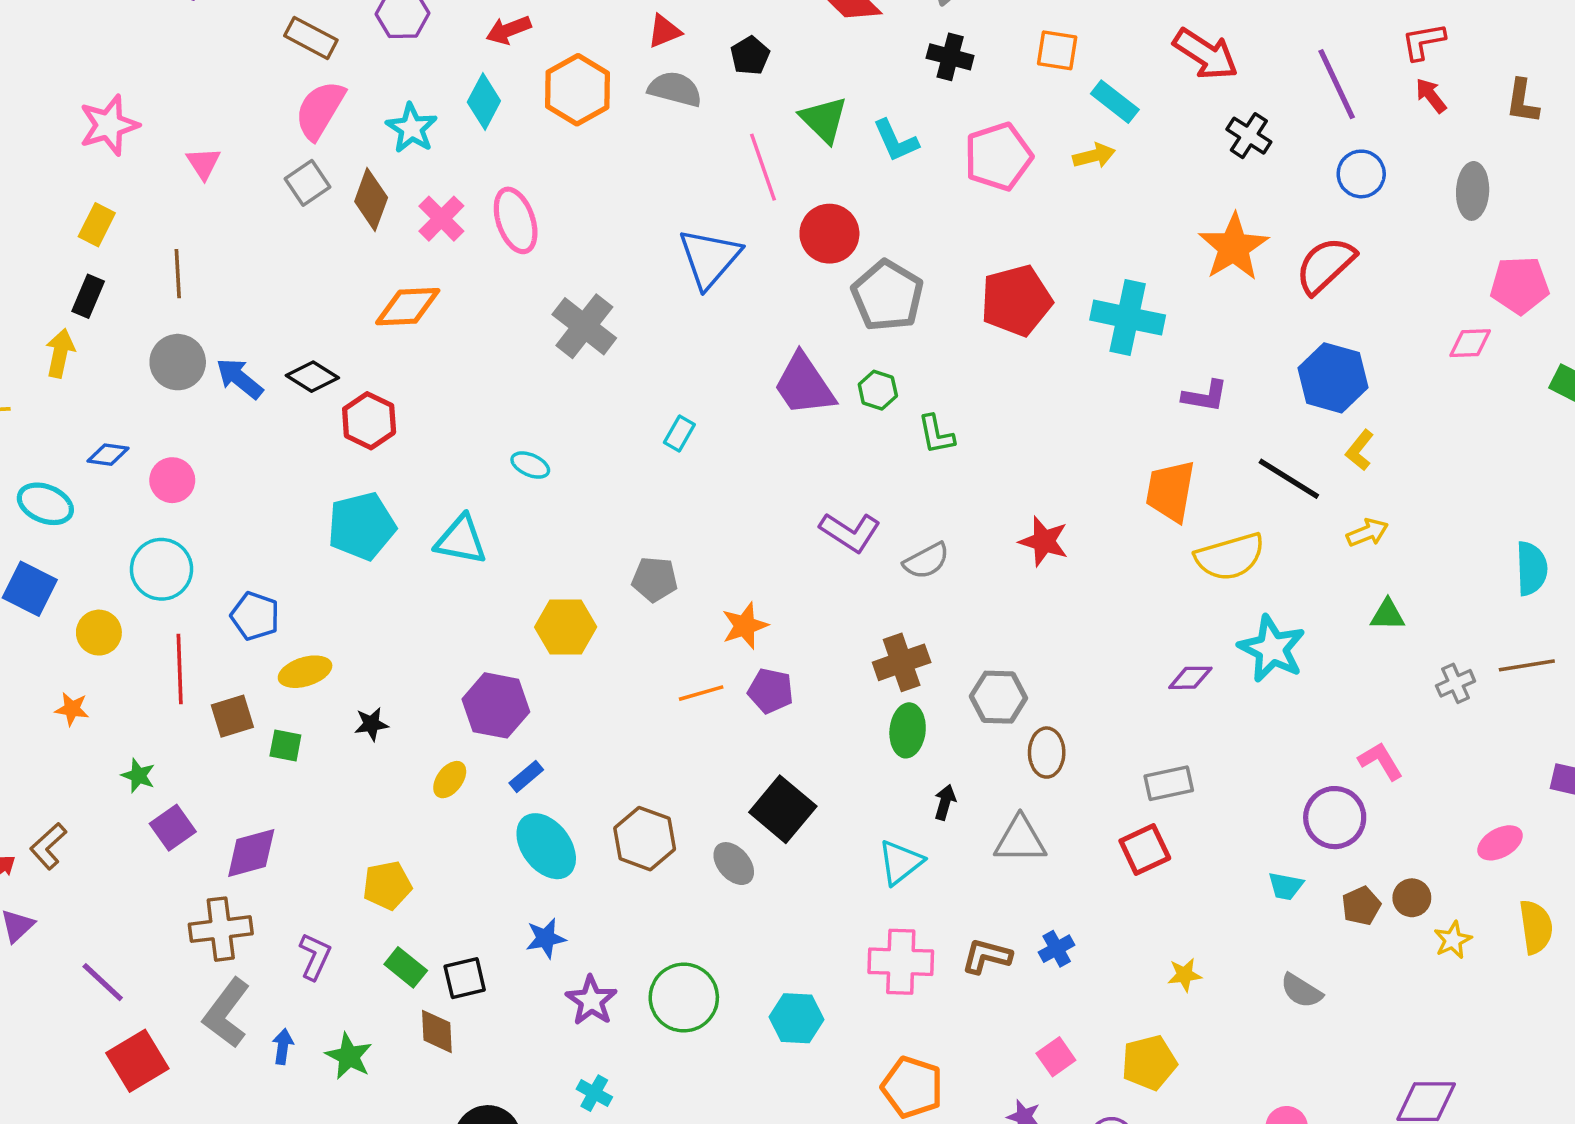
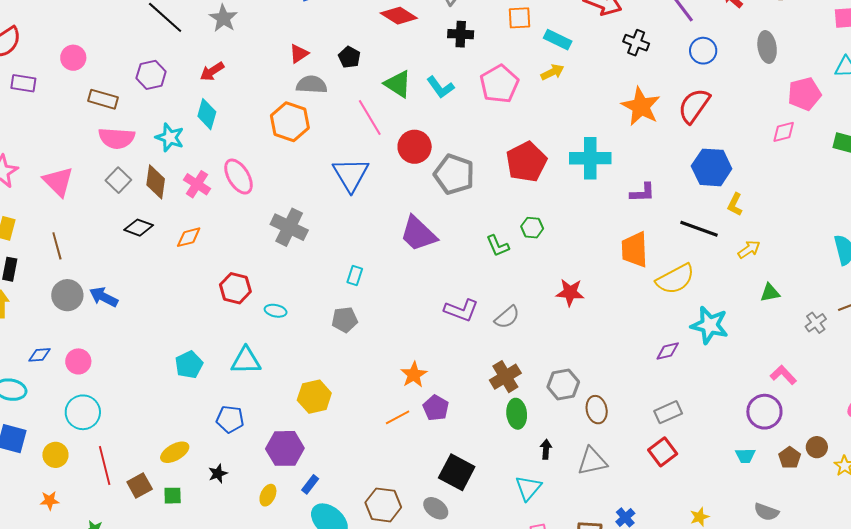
orange hexagon: (577, 90) -> (290, 122), moved
pink semicircle: (320, 110) -> (117, 138), turned -105
pink triangle: (204, 163) -> (58, 182), size x1.6
orange diamond: (408, 307) -> (189, 237), size x0.7
black diamond: (312, 377) -> (139, 228), moved
green hexagon: (878, 390) -> (532, 228), moved
red hexagon: (369, 421) -> (235, 288), moved
cyan pentagon: (362, 526) -> (189, 365), size x0.7
gray pentagon: (655, 579) -> (345, 320), moved
blue pentagon: (255, 616) -> (230, 419), moved
purple pentagon: (771, 691) -> (436, 408), turned 30

